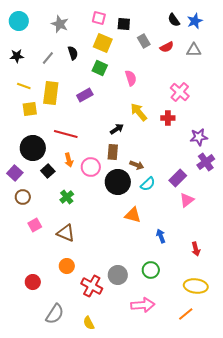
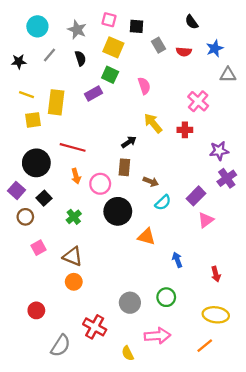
cyan circle: (19, 21) -> (37, 26), moved
blue star: (195, 21) -> (215, 48), moved
gray star: (60, 24) -> (77, 30), moved
red semicircle: (167, 47) -> (184, 52), turned 32
gray triangle: (194, 50) -> (228, 75), moved
gray line: (48, 58) -> (50, 55), moved
purple rectangle: (85, 95) -> (94, 94), moved
black square: (48, 171) -> (44, 198), moved
black circle: (118, 182) -> (118, 211), moved
orange circle: (67, 266) -> (74, 282), moved
red cross: (92, 286) -> (95, 327), moved
yellow semicircle: (89, 323) -> (128, 353), moved

